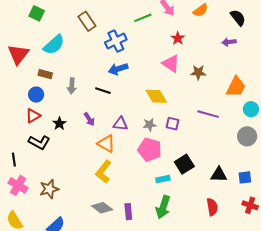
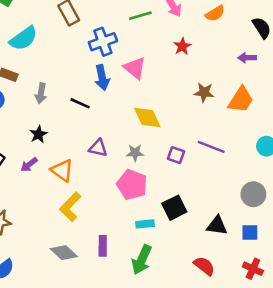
pink triangle: (171, 64) -> (135, 68), moved
blue arrow: (118, 69) -> (102, 78), turned -90
orange trapezoid: (236, 87) -> (241, 100), moved
purple arrow: (89, 119) -> (29, 165), moved, turned 80
black star: (59, 124) -> (38, 134), moved
purple square: (172, 124) -> (176, 155), moved
gray circle: (247, 136) -> (253, 194), moved
orange triangle: (106, 144) -> (62, 170), moved
red semicircle: (212, 207) -> (204, 266), turned -48
purple rectangle: (128, 212) -> (103, 246), moved

